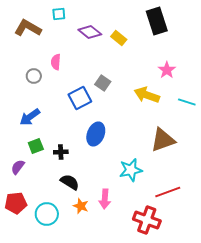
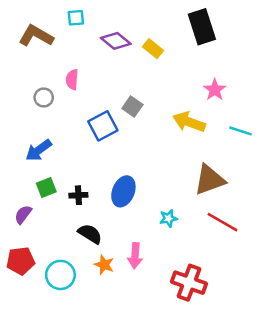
blue ellipse: (96, 134) -> (123, 191), moved
cyan star: (131, 170) -> (168, 218), size x0.6
red line: (168, 192) -> (222, 222), moved, turned 50

